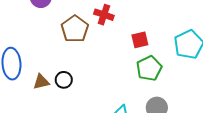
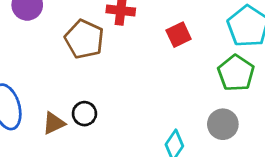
green pentagon: (149, 68) -> (236, 73), moved

